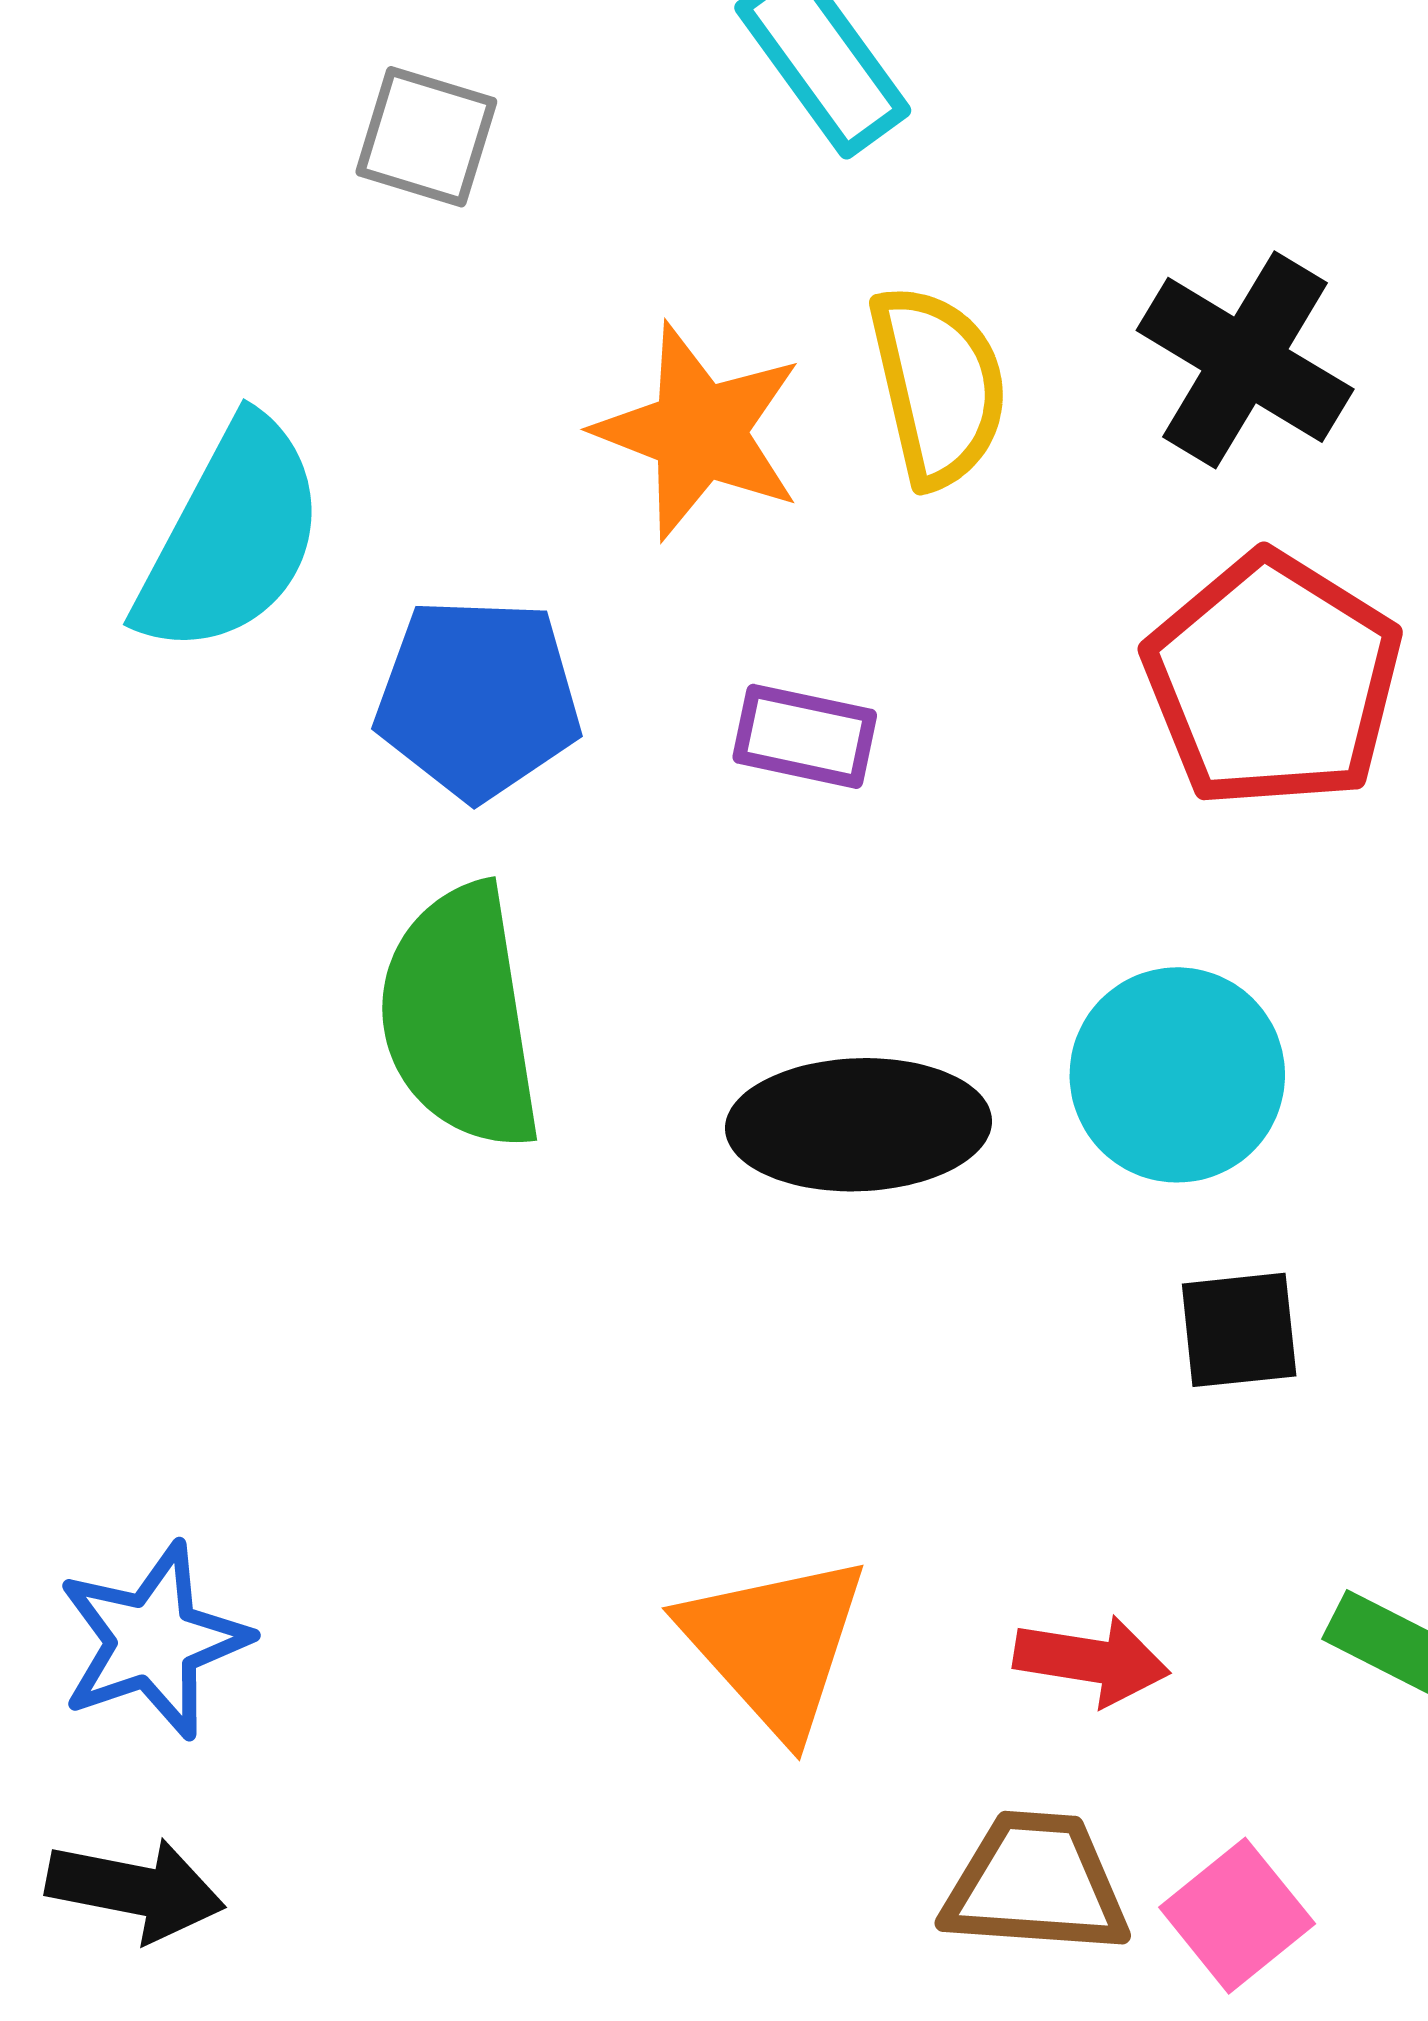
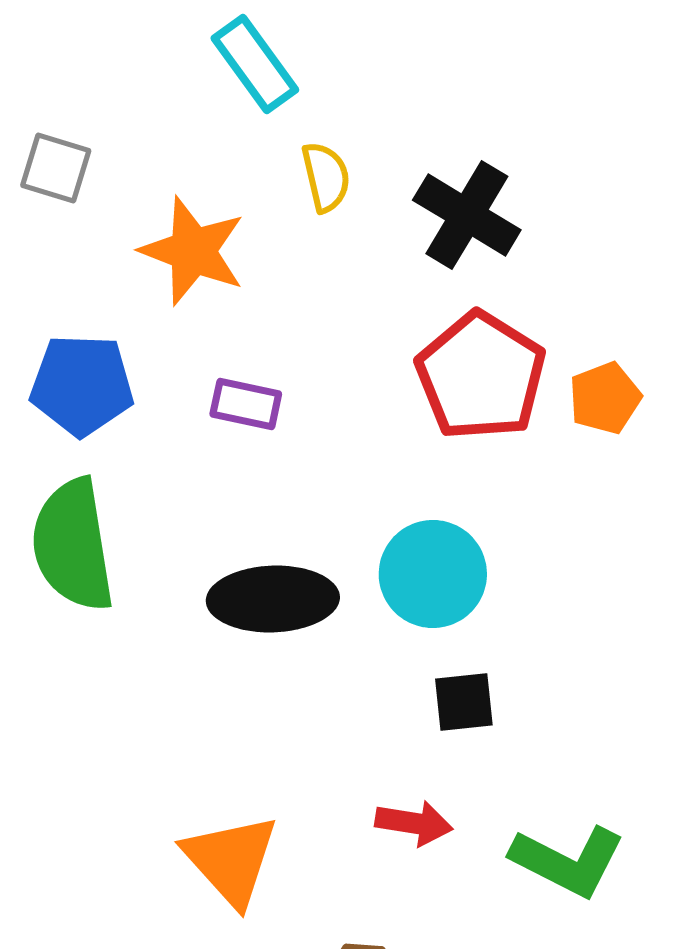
gray square: (426, 137) -> (56, 168), moved
yellow semicircle: (938, 386) -> (326, 177), moved, size x0.7
red arrow: (1092, 1661) -> (414, 823), moved

